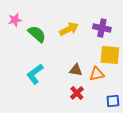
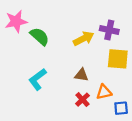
pink star: (15, 20) -> (16, 21), size x1.5
yellow arrow: (69, 29) -> (84, 39), moved
orange triangle: (97, 74) -> (104, 92), moved

